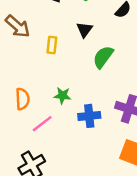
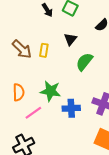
brown arrow: (18, 26) -> (22, 49), moved
green star: (62, 96) -> (51, 91), size x1.5

